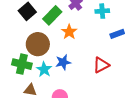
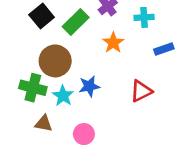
orange star: (69, 32) -> (113, 43), moved

